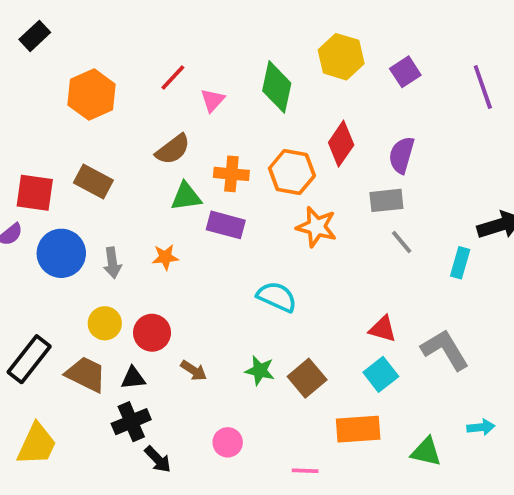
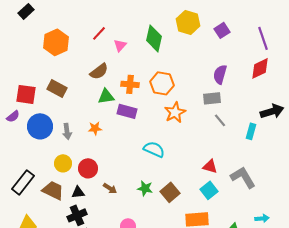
red diamond: (341, 144) -> (260, 68), moved, turned 30
orange star: (316, 227) -> (175, 112), turned 30

